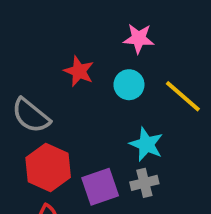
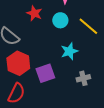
cyan star: (146, 144) -> (69, 51), turned 30
gray cross: (144, 183) -> (83, 78), moved

